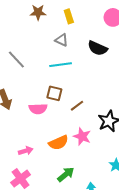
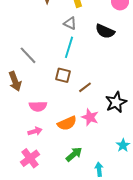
gray line: (16, 60) -> (28, 55), moved
cyan line: (61, 65) -> (69, 47), turned -65
pink semicircle: (38, 109) -> (38, 106), moved

